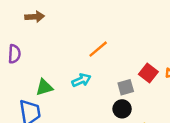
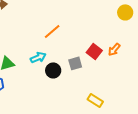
black circle: (122, 109) -> (53, 70), moved

